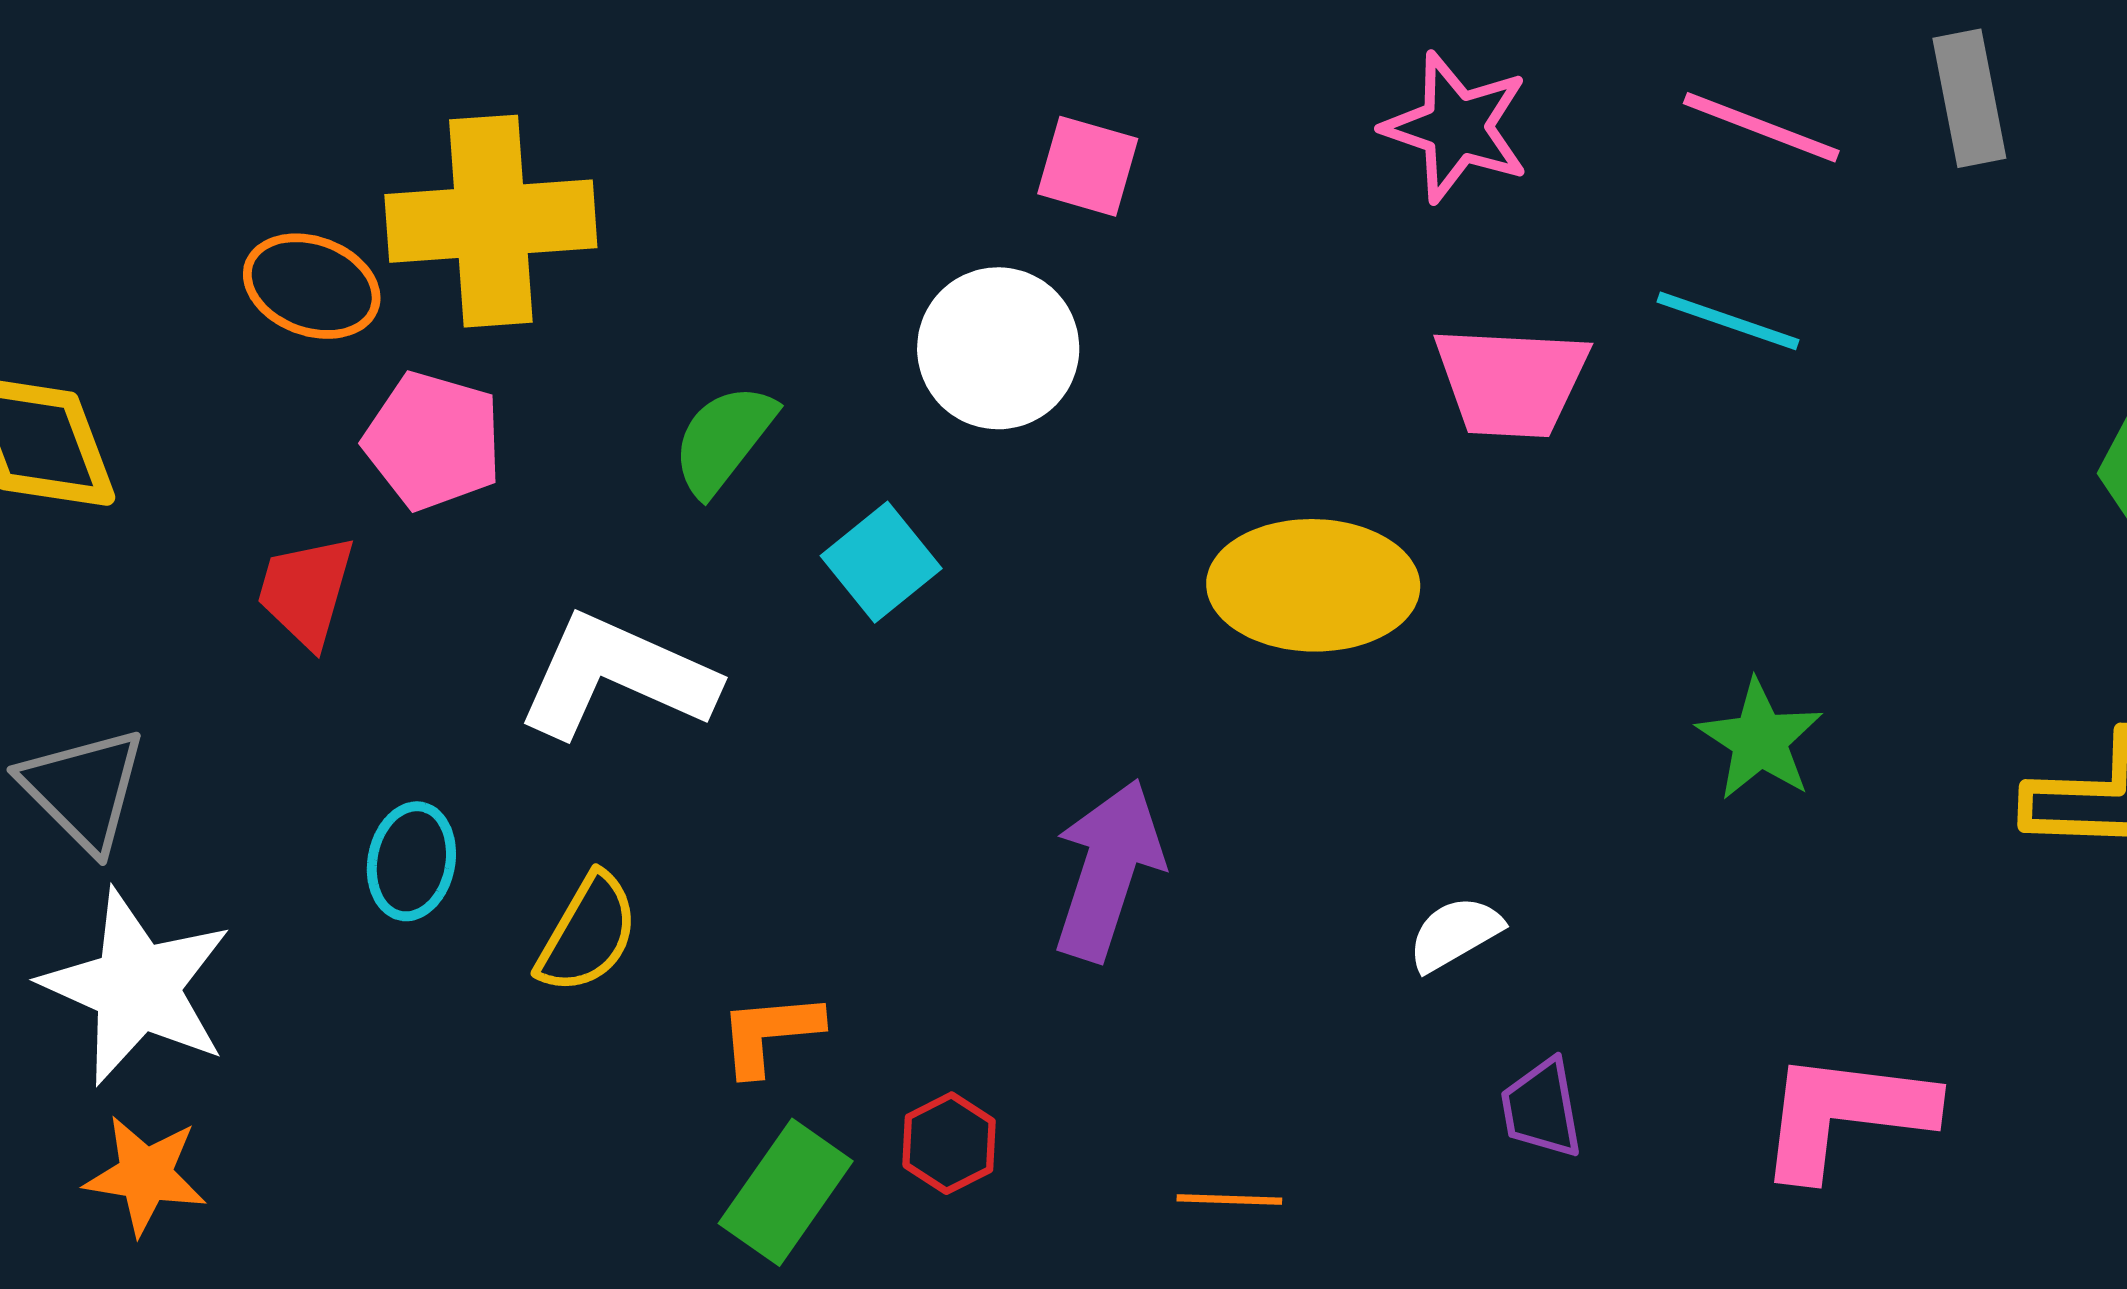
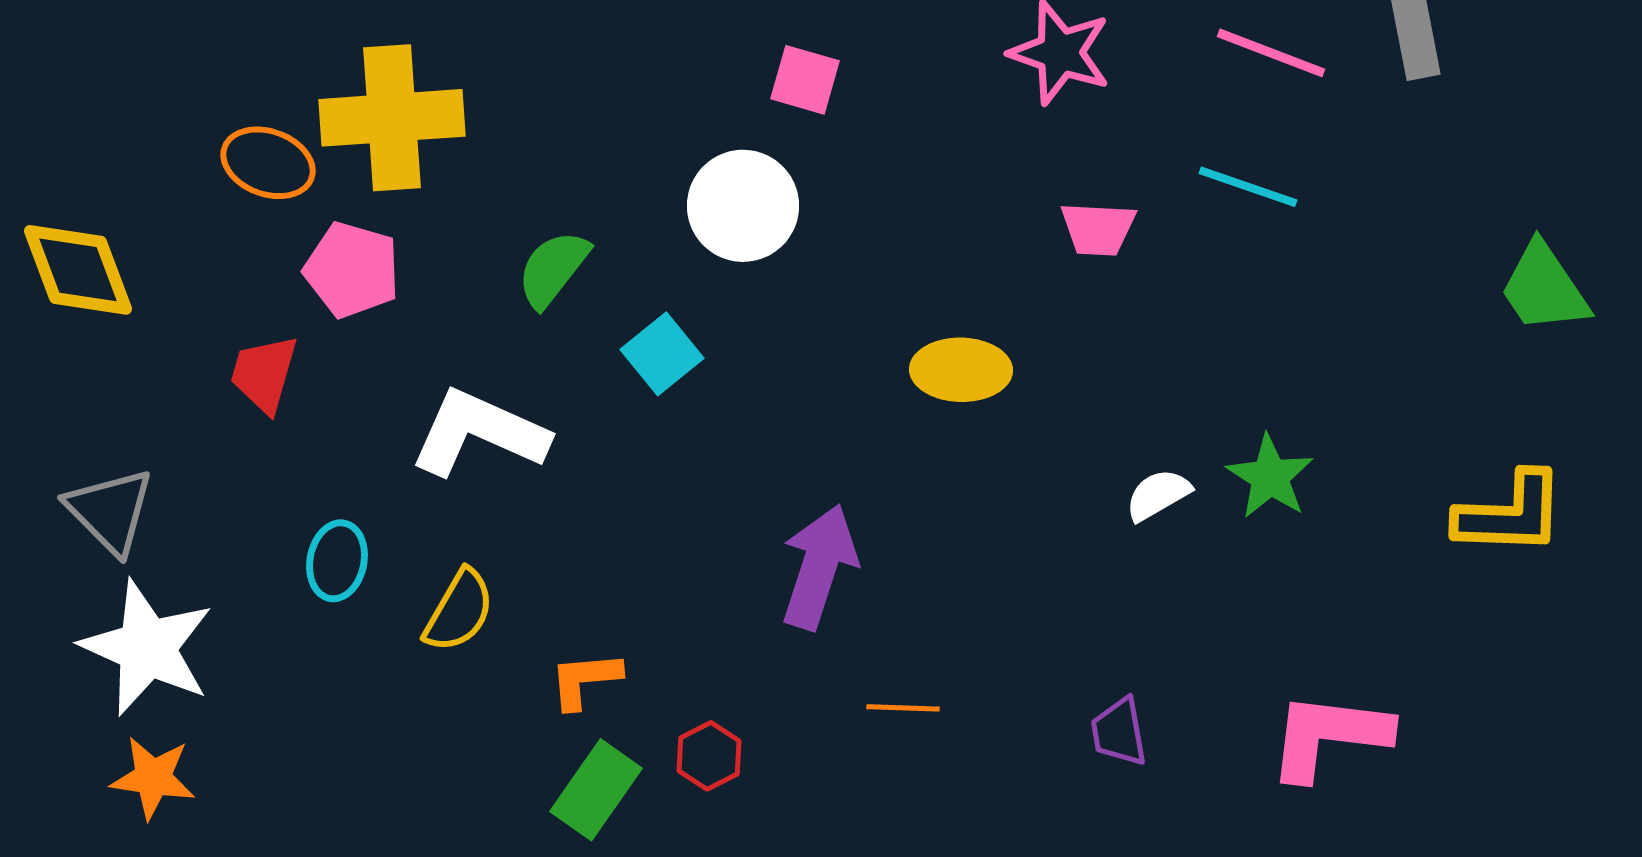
pink trapezoid: (1511, 382) -> (1098, 229), size x0.7
yellow ellipse: (1313, 585) -> (961, 370), size x0.7
white semicircle: (1455, 934) -> (1158, 495), moved
orange line: (1229, 1200) -> (903, 708), moved

